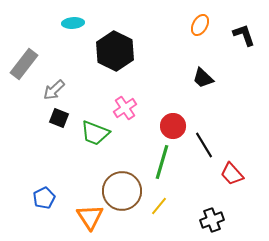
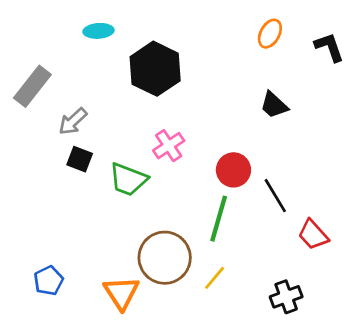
blue pentagon: (44, 198) -> (49, 281), moved

